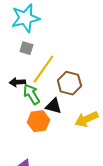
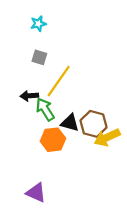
cyan star: (25, 18) -> (38, 24), size x0.5
brown hexagon: (69, 83) -> (94, 124), moved

